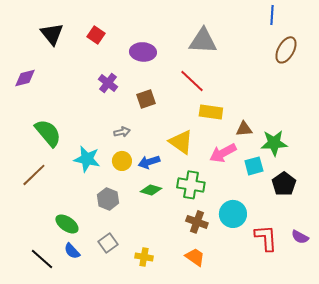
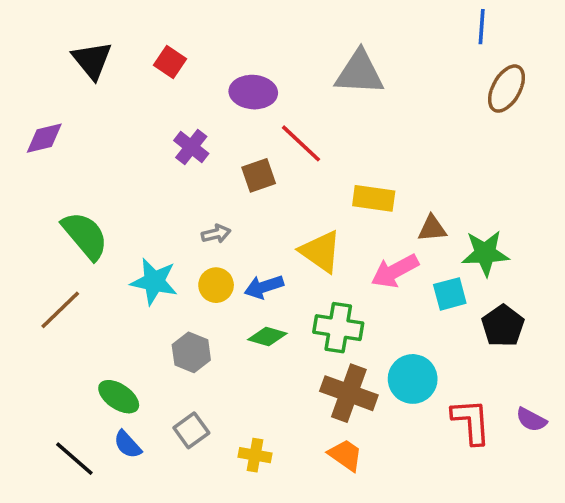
red line: (192, 81) -> (301, 143), moved
brown cross: (197, 222) -> (349, 393), size x1.4

